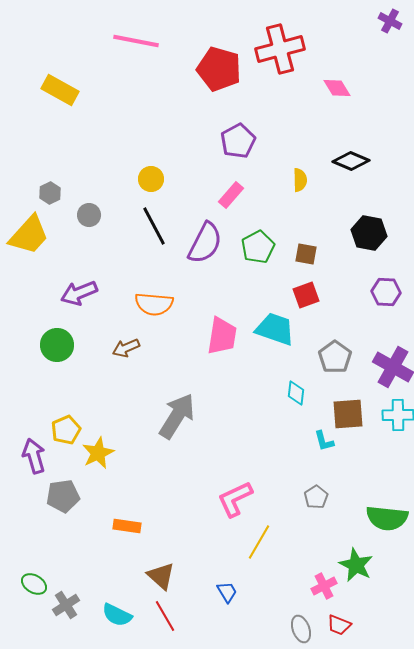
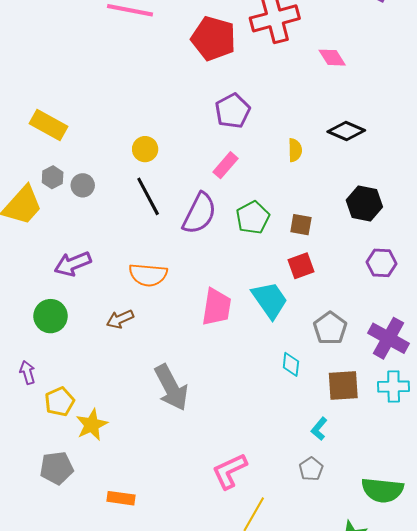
yellow rectangle: (60, 90) -> (49, 125), moved
gray hexagon: (50, 193) -> (53, 177), moved
cyan trapezoid: (275, 329) -> (270, 300), turned 36
gray arrow: (177, 416) -> (171, 388), turned 120
cyan L-shape: (324, 441) -> (319, 429), moved, turned 55
purple arrow: (34, 456) -> (27, 372), moved, size x0.7

